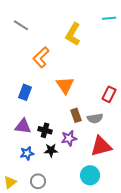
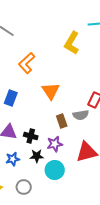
yellow L-shape: (73, 34) -> (72, 43), moved
gray semicircle: (95, 118) -> (81, 115), moved
cyan circle: (90, 175) -> (55, 170), moved

